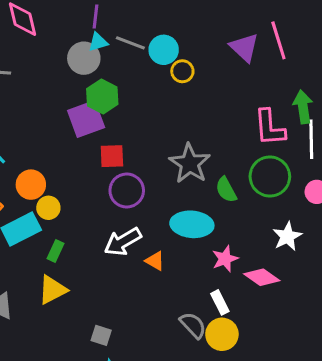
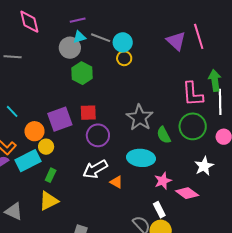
purple line: (95, 16) -> (78, 20), turned 70
yellow circle: (182, 71) -> (124, 58), moved
purple square: (86, 119) -> (60, 119), moved

